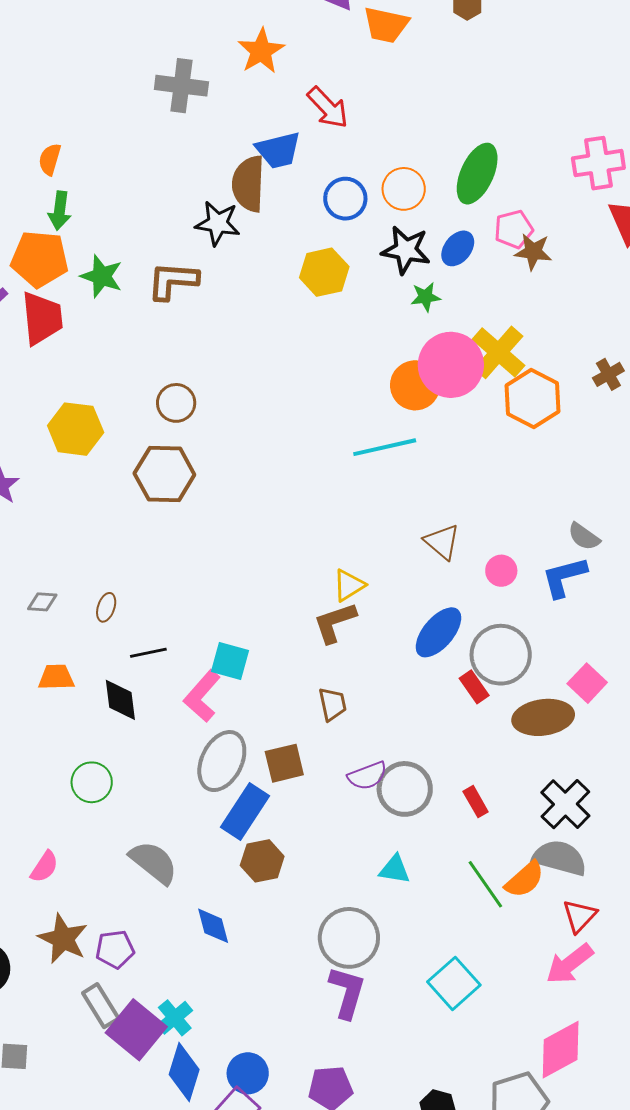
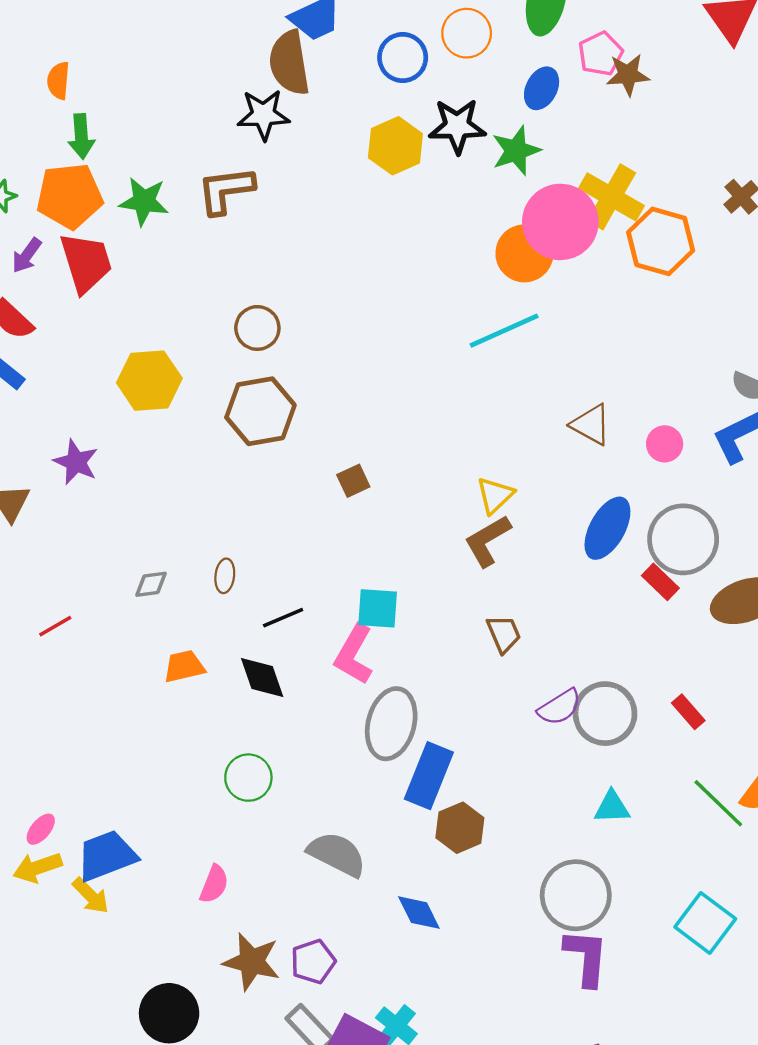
black star: (406, 250) -> (457, 126), moved
green star: (426, 297) -> (516, 151), size x1.4
brown square: (284, 763) -> (353, 481), moved, size x0.7

